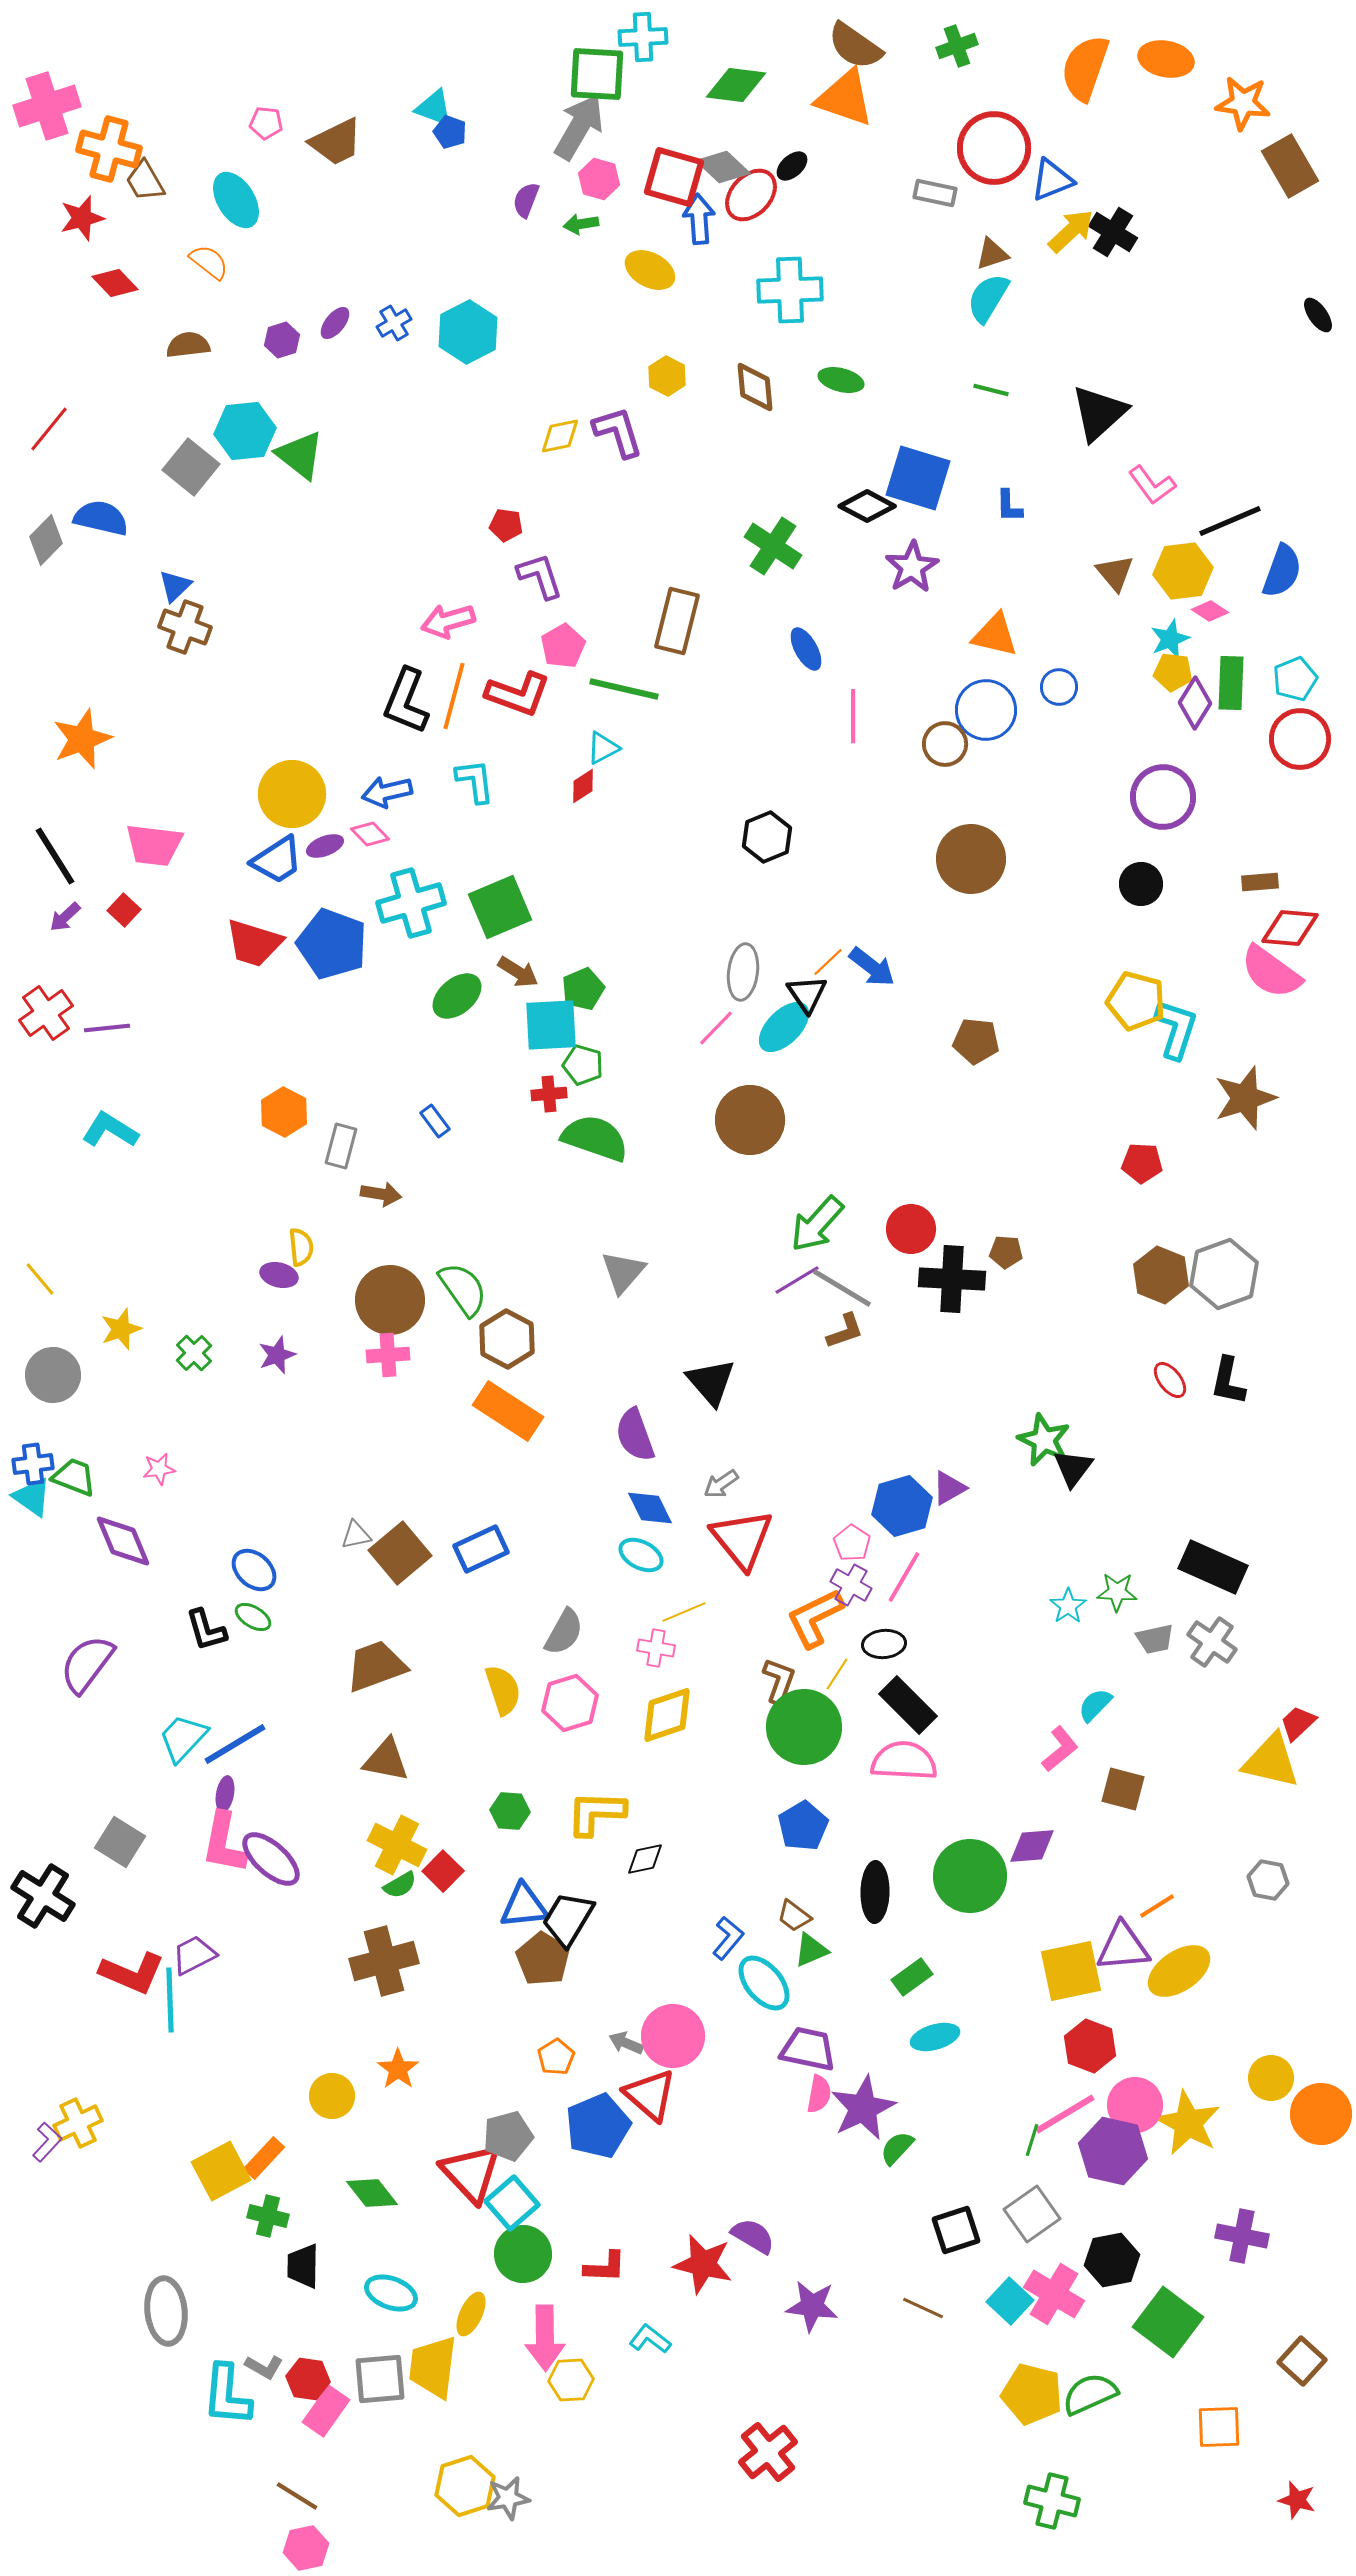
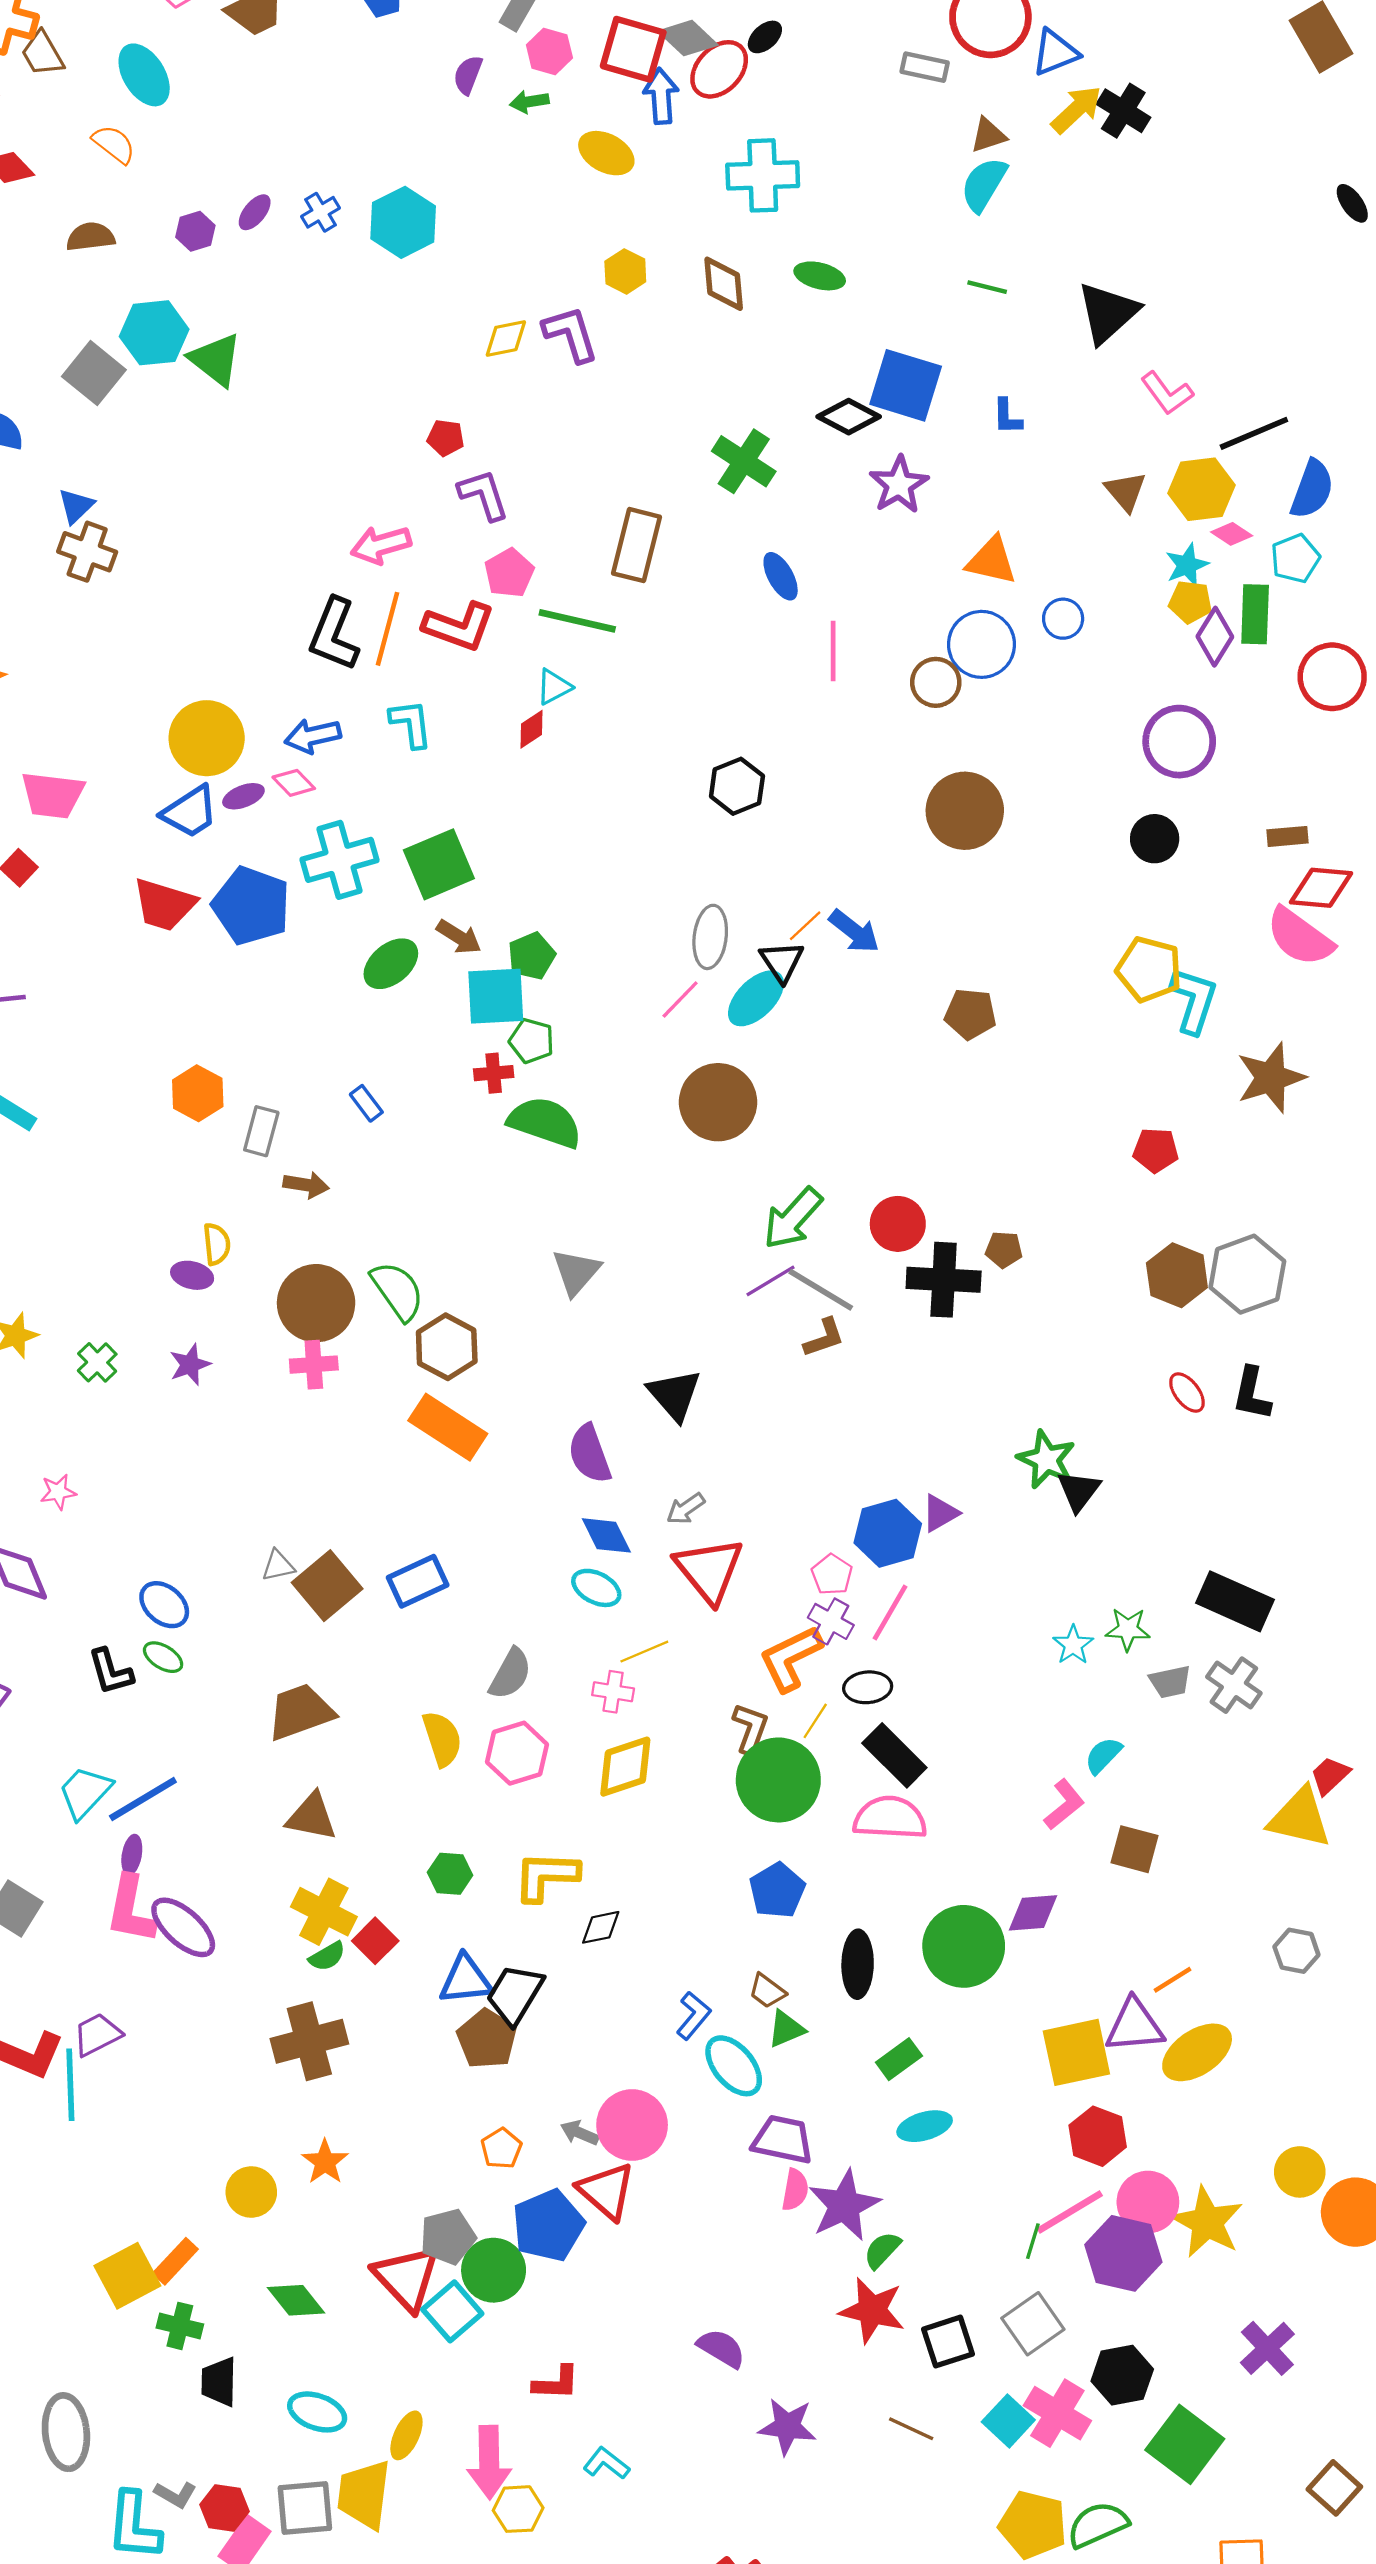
cyan pentagon: (1295, 679) -> (1295, 558), moved
purple cross: (1242, 2236) -> (1267, 2348), turned 36
green circle: (523, 2254) -> (494, 2270), moved
red star: (703, 2264) -> (872, 2310), moved

